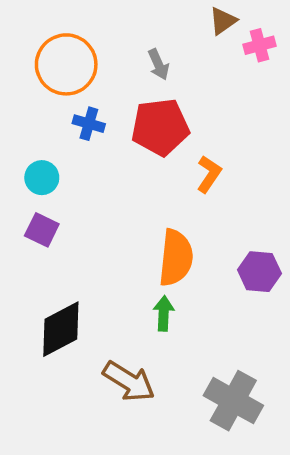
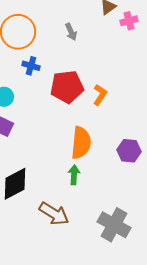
red pentagon: (160, 127) -> (67, 87), moved

